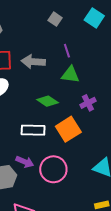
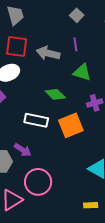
purple line: (67, 51) -> (75, 44), moved
pink circle: (53, 169) -> (38, 182), moved

